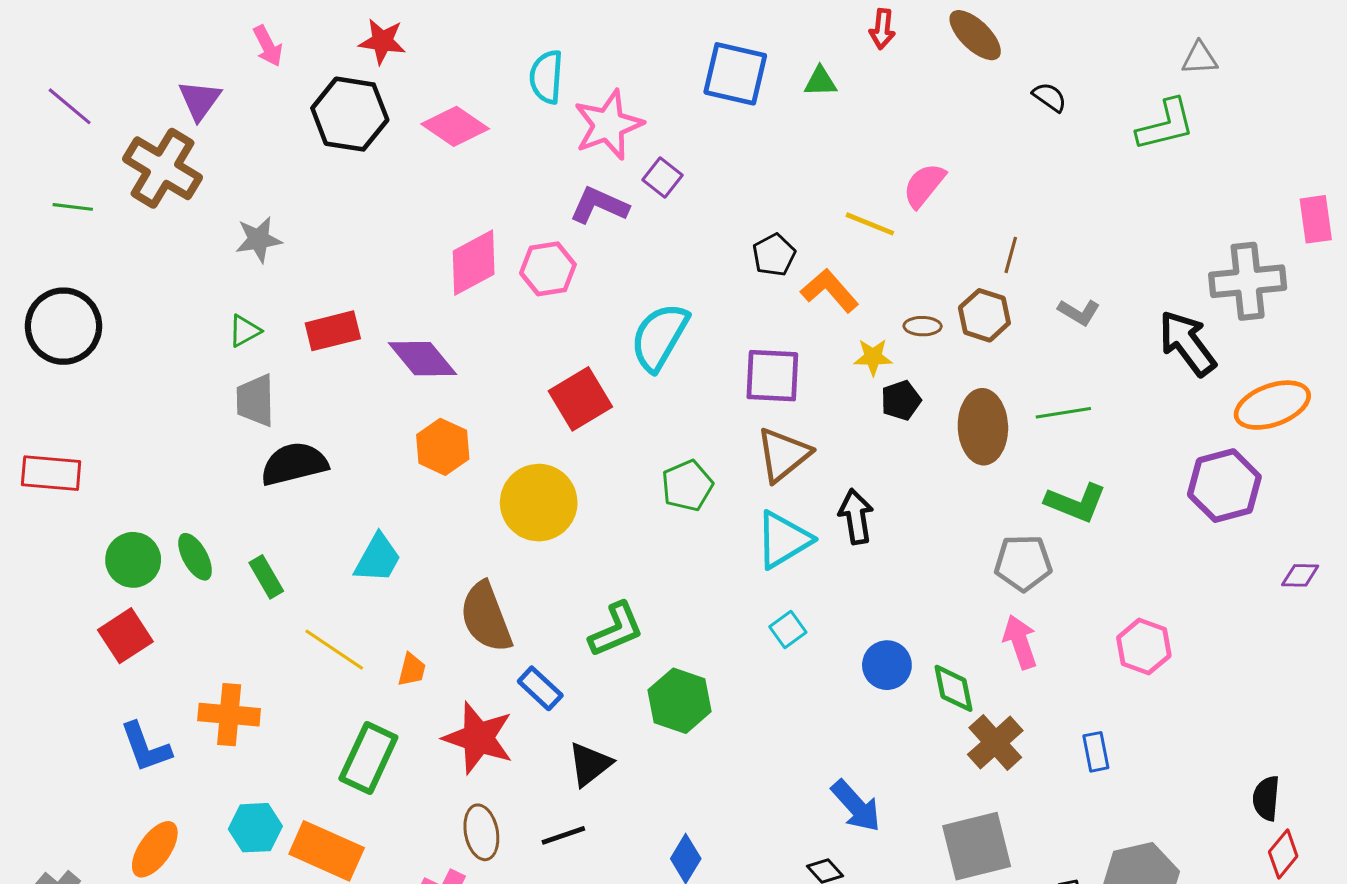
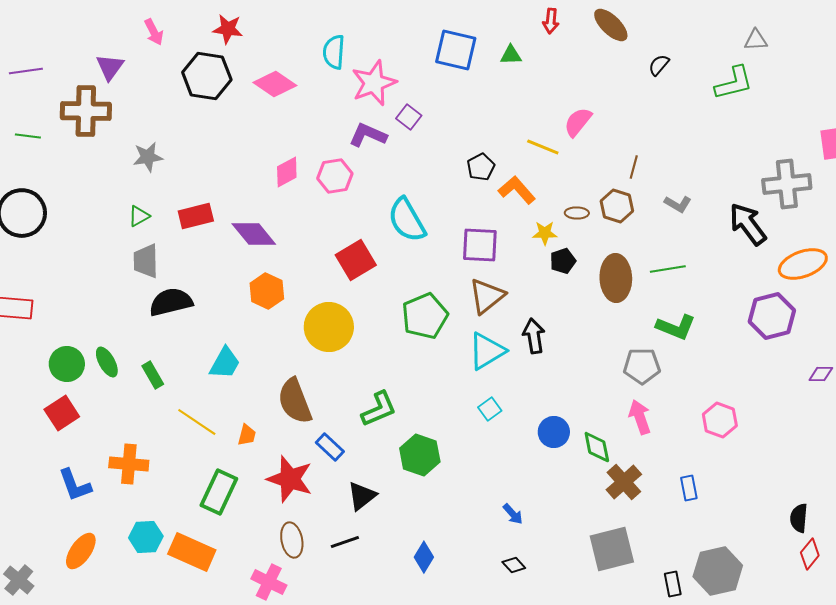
black semicircle: (1049, 97) -> (659, 65), turned -85
purple line: (70, 106) -> (26, 71), turned -48
brown cross: (163, 168) -> (86, 111), turned -30
pink diamond: (474, 263) -> (287, 172), size x0.7
cyan semicircle: (659, 337) -> (407, 220), turned -60
green pentagon: (687, 486) -> (425, 316), size x1.4
blue arrow: (856, 806) -> (513, 514), moved, size x0.6

